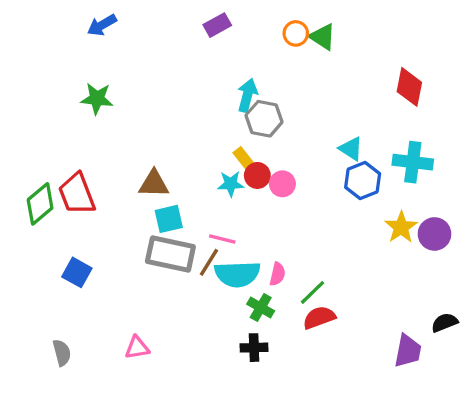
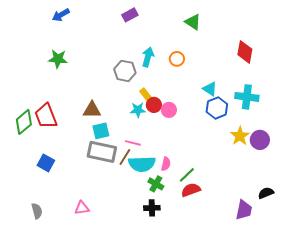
orange circle: (296, 33) -> (177, 59), moved
gray hexagon: (264, 119) -> (125, 71), moved

